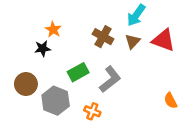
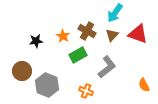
orange star: (53, 29) -> (63, 36), moved
green rectangle: (78, 72) -> (78, 55), moved
gray L-shape: (110, 79) -> (107, 67), moved
orange cross: (92, 111) -> (86, 91), moved

